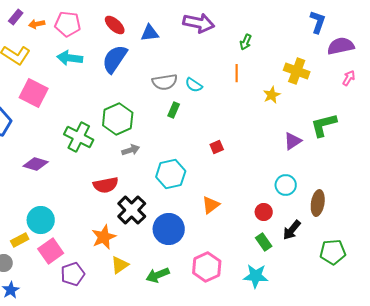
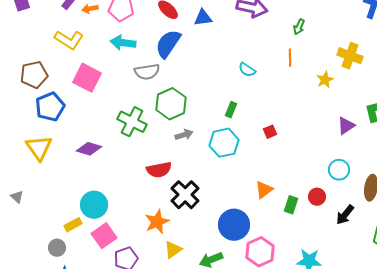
gray semicircle: (165, 82) -> (147, 72), moved
green rectangle: (174, 110) -> (231, 110), moved
cyan hexagon: (171, 174) -> (224, 143), moved
blue circle: (169, 229) -> (234, 225), moved
green rectangle: (264, 242) -> (291, 205), moved, turned 54

